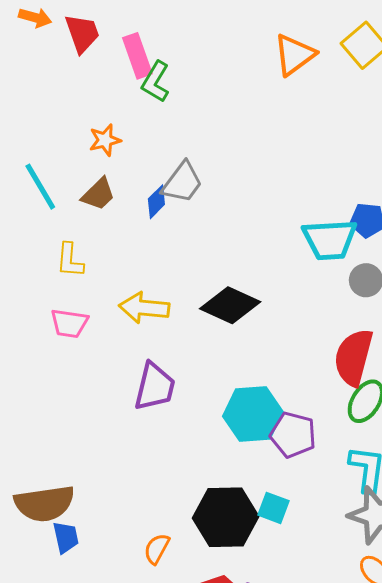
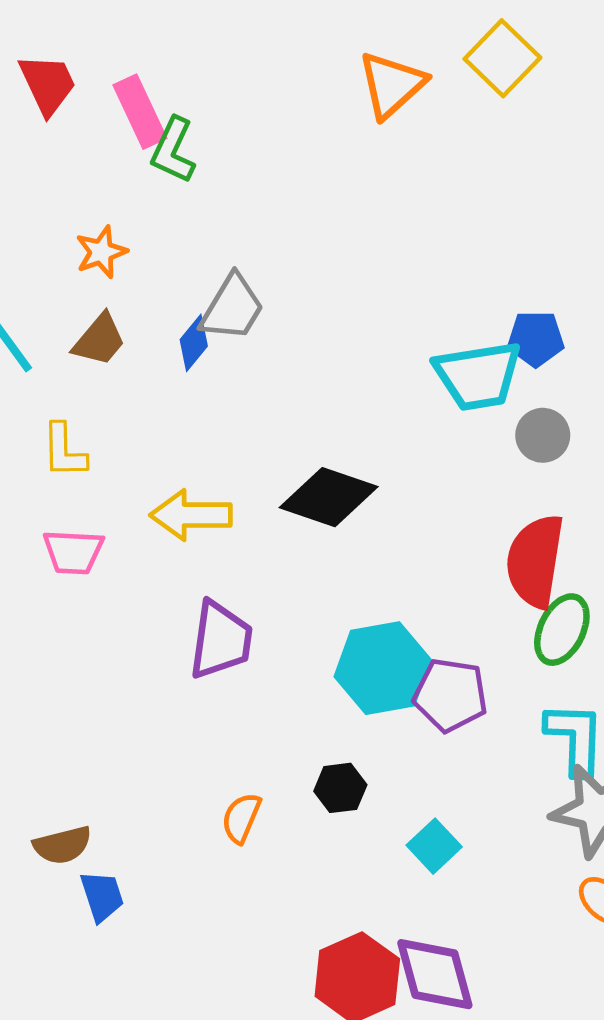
brown semicircle: (44, 503) -> (62, 845), size x0.6
cyan square: (274, 508) -> (434, 846), moved, turned 32
black hexagon: (226, 517) -> (340, 788), moved, size x0.5
orange semicircle: (157, 549) -> (241, 818), moved

